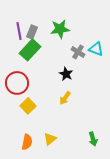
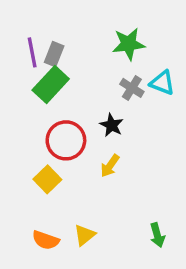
green star: (60, 29) -> (129, 44), moved
red circle: (17, 83) -> (66, 140), moved
orange semicircle: (27, 142) -> (46, 240), turned 98

